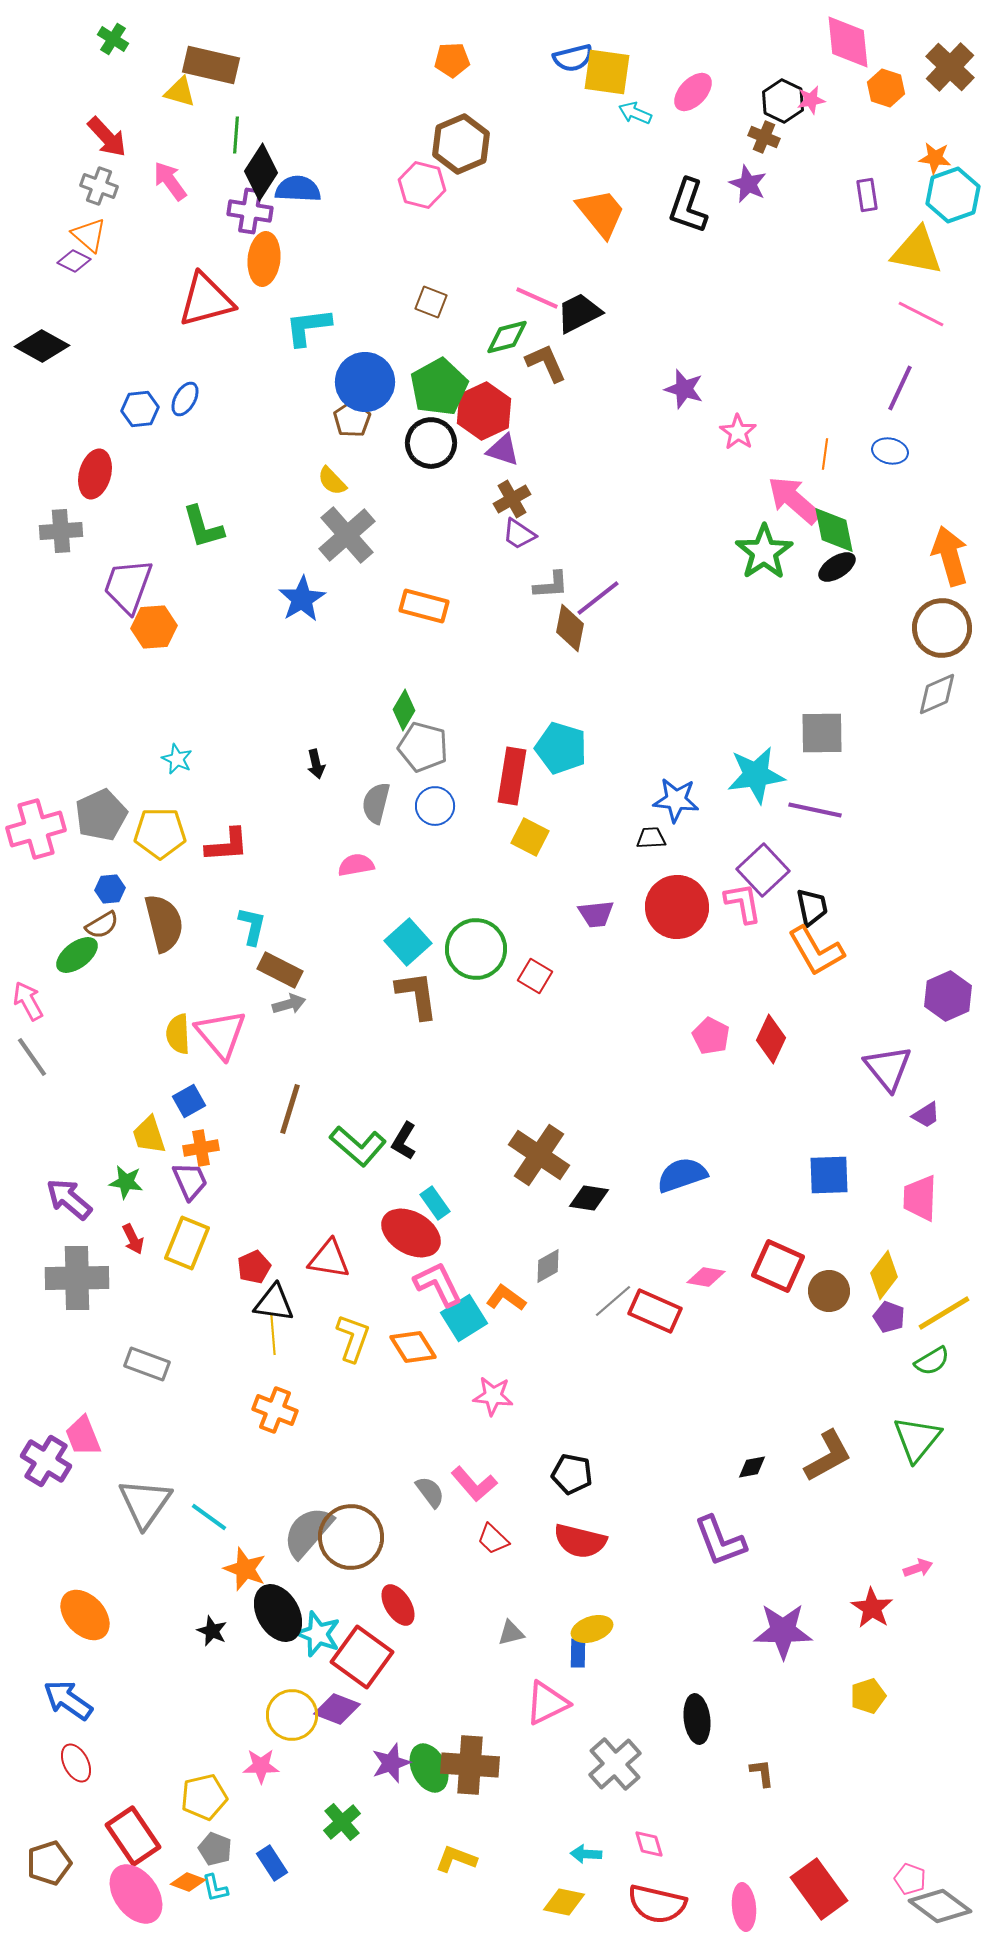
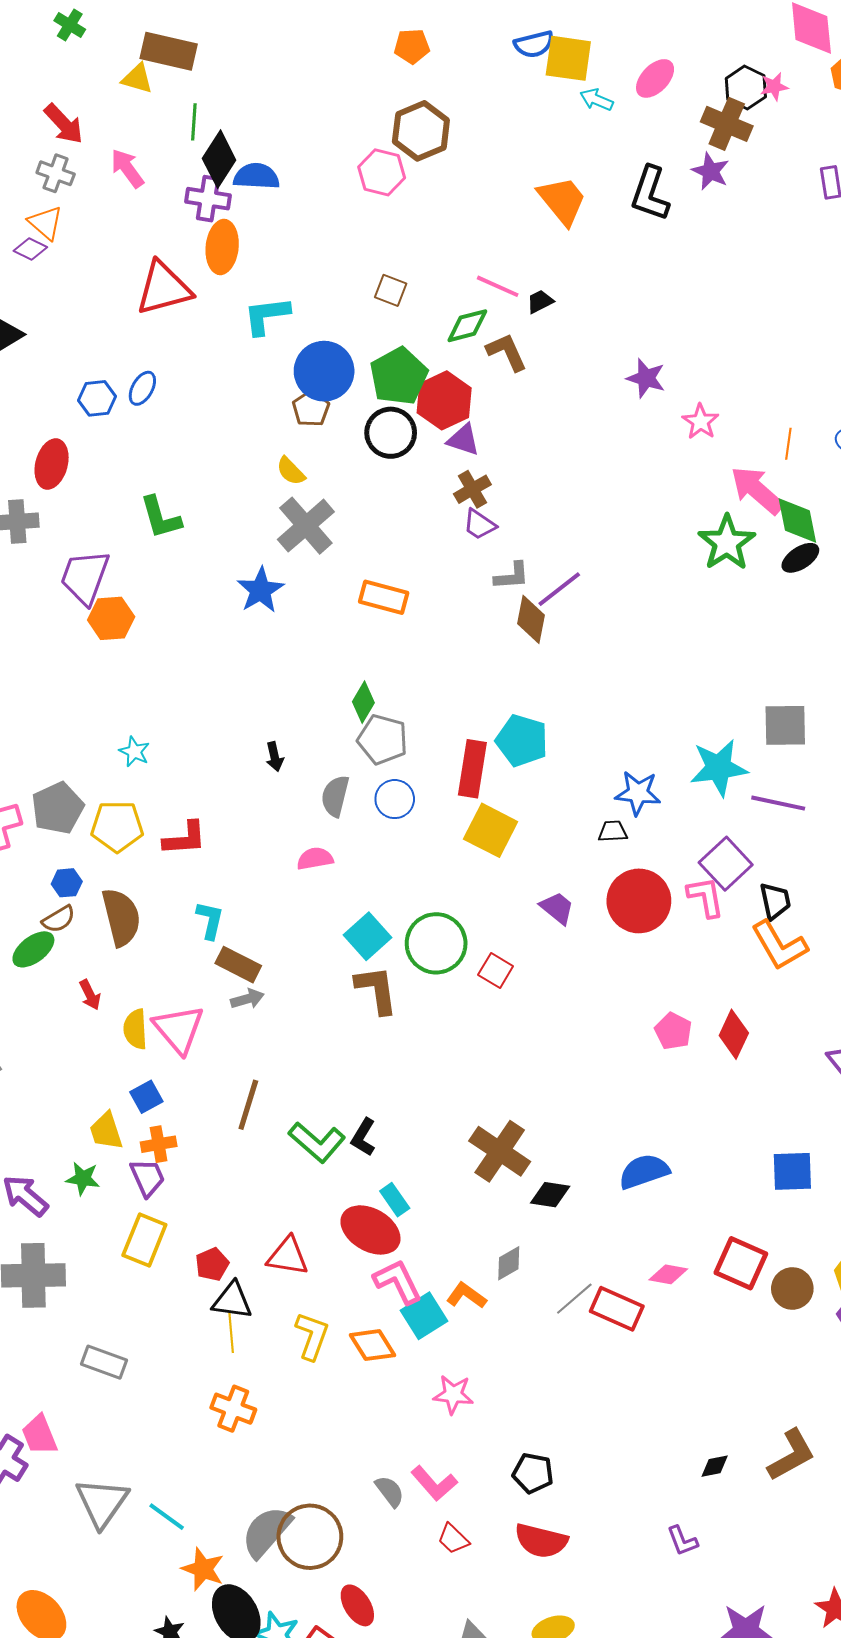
brown cross: (764, 137) -> (727, 124), size x1.6
black trapezoid: (579, 313) -> (540, 302), size x0.6
yellow square: (530, 837) -> (491, 830), size x1.4
purple trapezoid: (596, 914) -> (557, 908), turned -135
red arrow: (133, 1239) -> (90, 995), moved
purple L-shape: (720, 1541) -> (682, 1541), size x0.6

